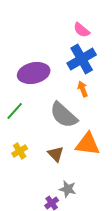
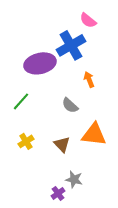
blue cross: (82, 59) -> (71, 45), moved
gray semicircle: (64, 115) -> (70, 105), size x0.6

